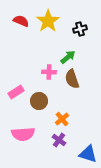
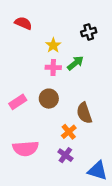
yellow star: (48, 21) -> (53, 45), moved, size x0.6
pink cross: (49, 72) -> (53, 67), moved
brown semicircle: (72, 79) -> (84, 113), moved
brown circle: (39, 101) -> (49, 99), moved

